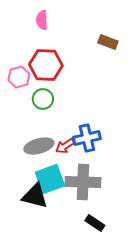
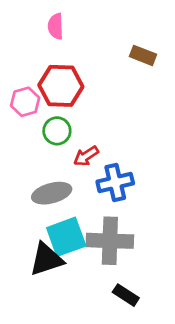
red arrow: (65, 146) -> (86, 156), moved
black triangle: (35, 196) -> (46, 259), turned -32

